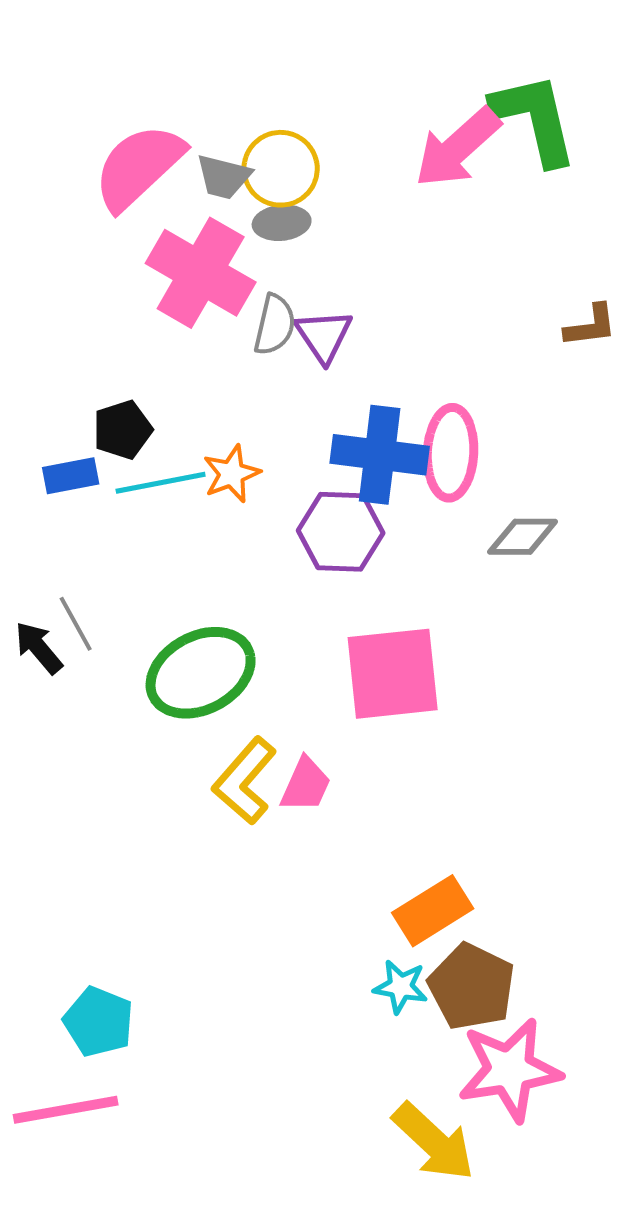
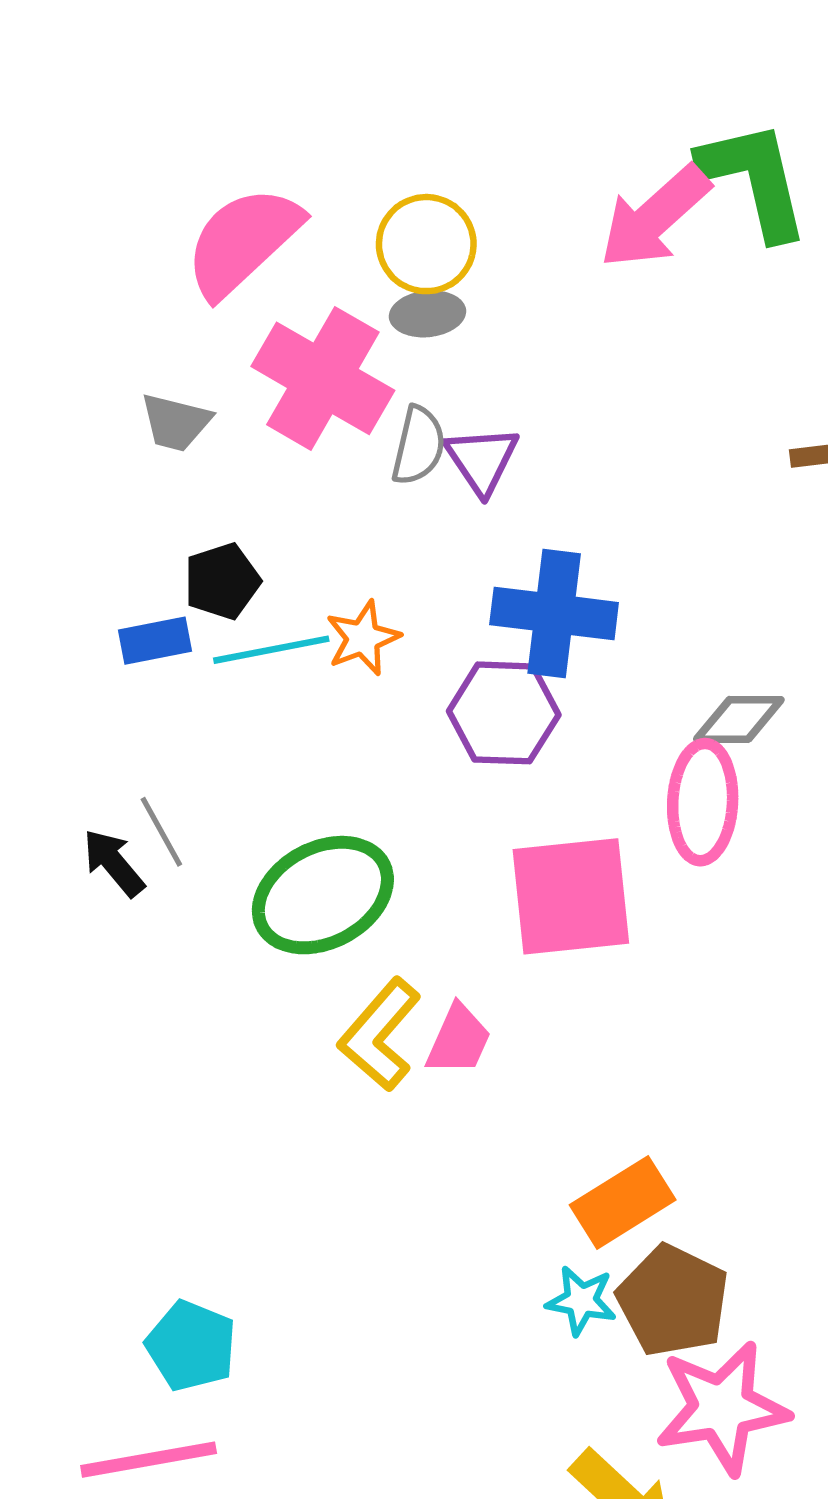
gray trapezoid: (224, 177) -> (176, 422), moved
pink ellipse: (451, 453) -> (703, 802), moved

